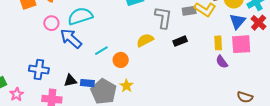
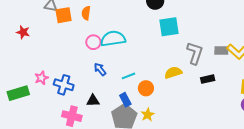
pink circle: (51, 23) -> (93, 42), moved
blue arrow: (71, 39) -> (100, 69), moved, size x0.6
blue rectangle: (87, 83) -> (125, 100), moved, turned 48
pink star: (17, 94) -> (41, 78), moved

